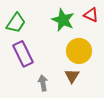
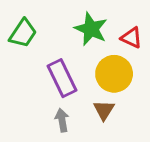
red triangle: (91, 15) -> (131, 38), moved
purple rectangle: (23, 54) -> (62, 78), moved

